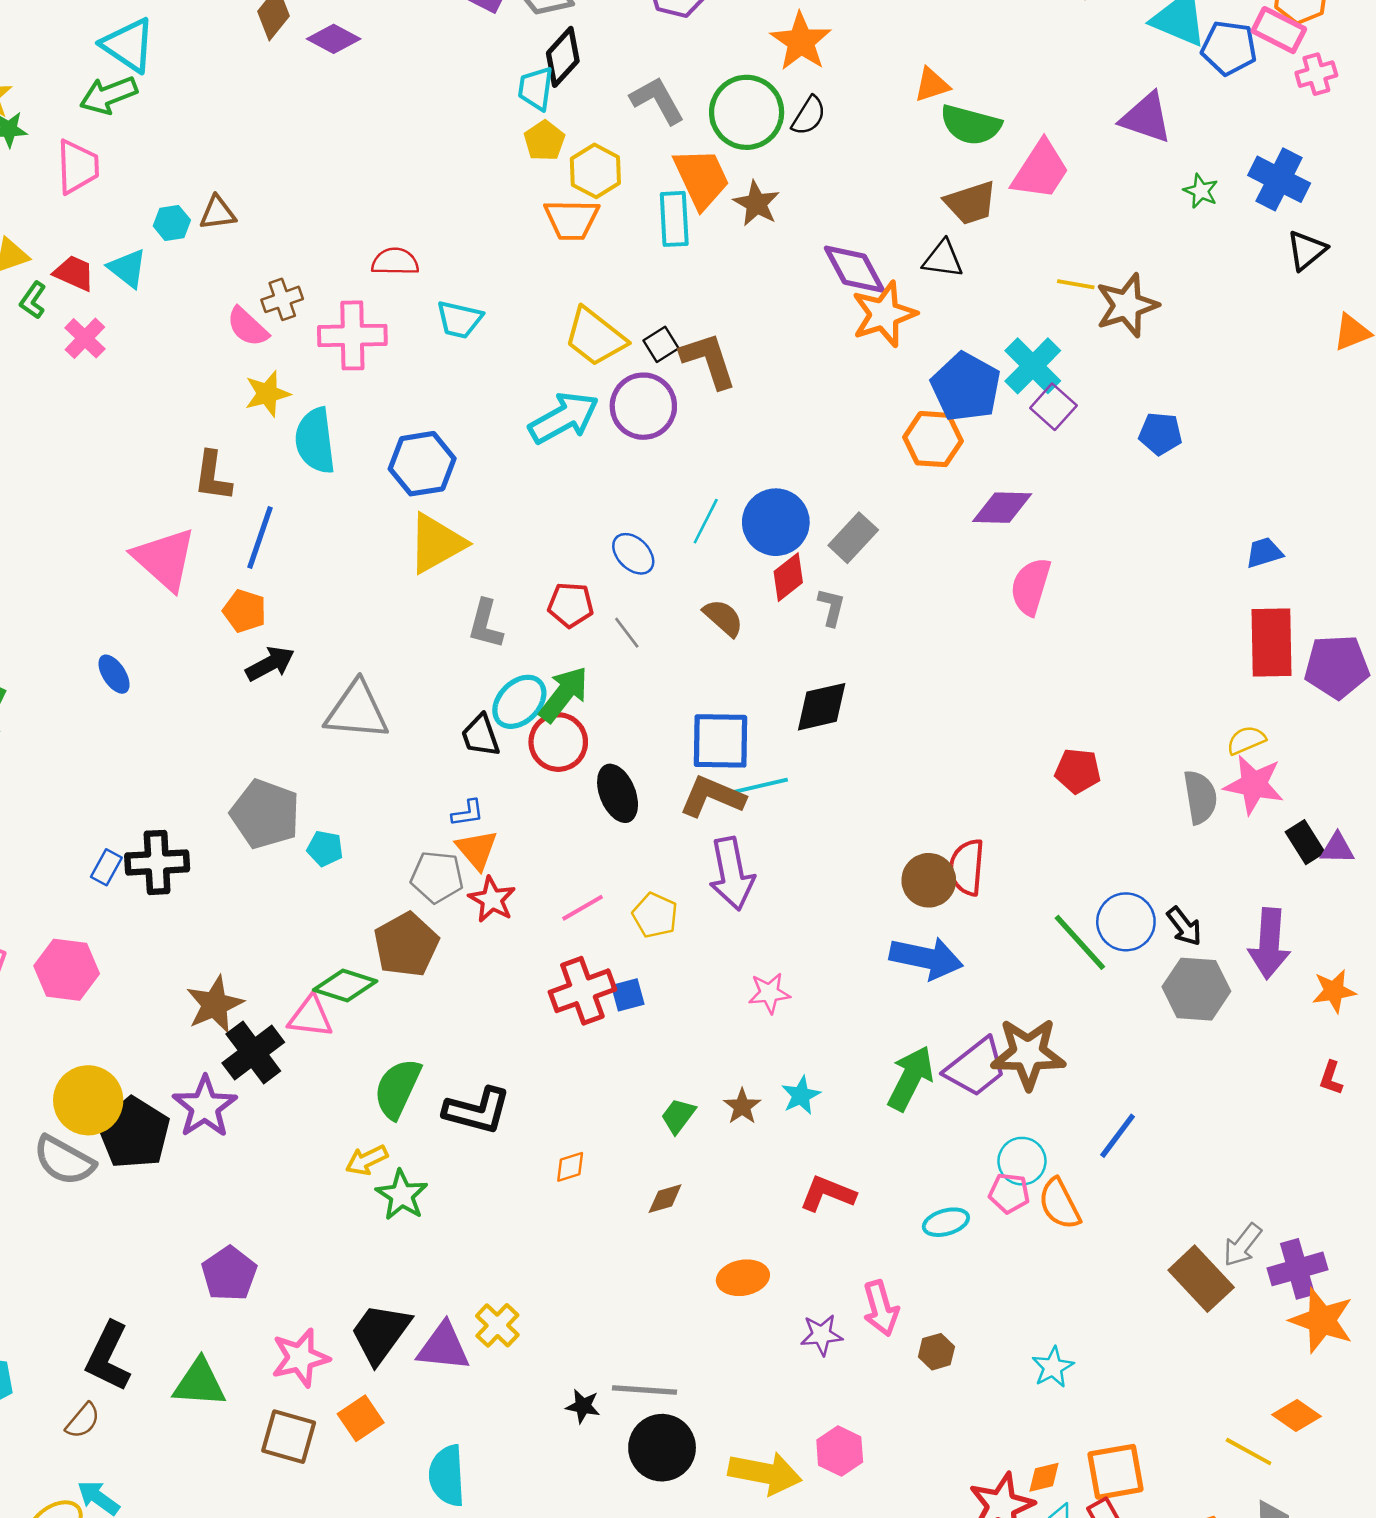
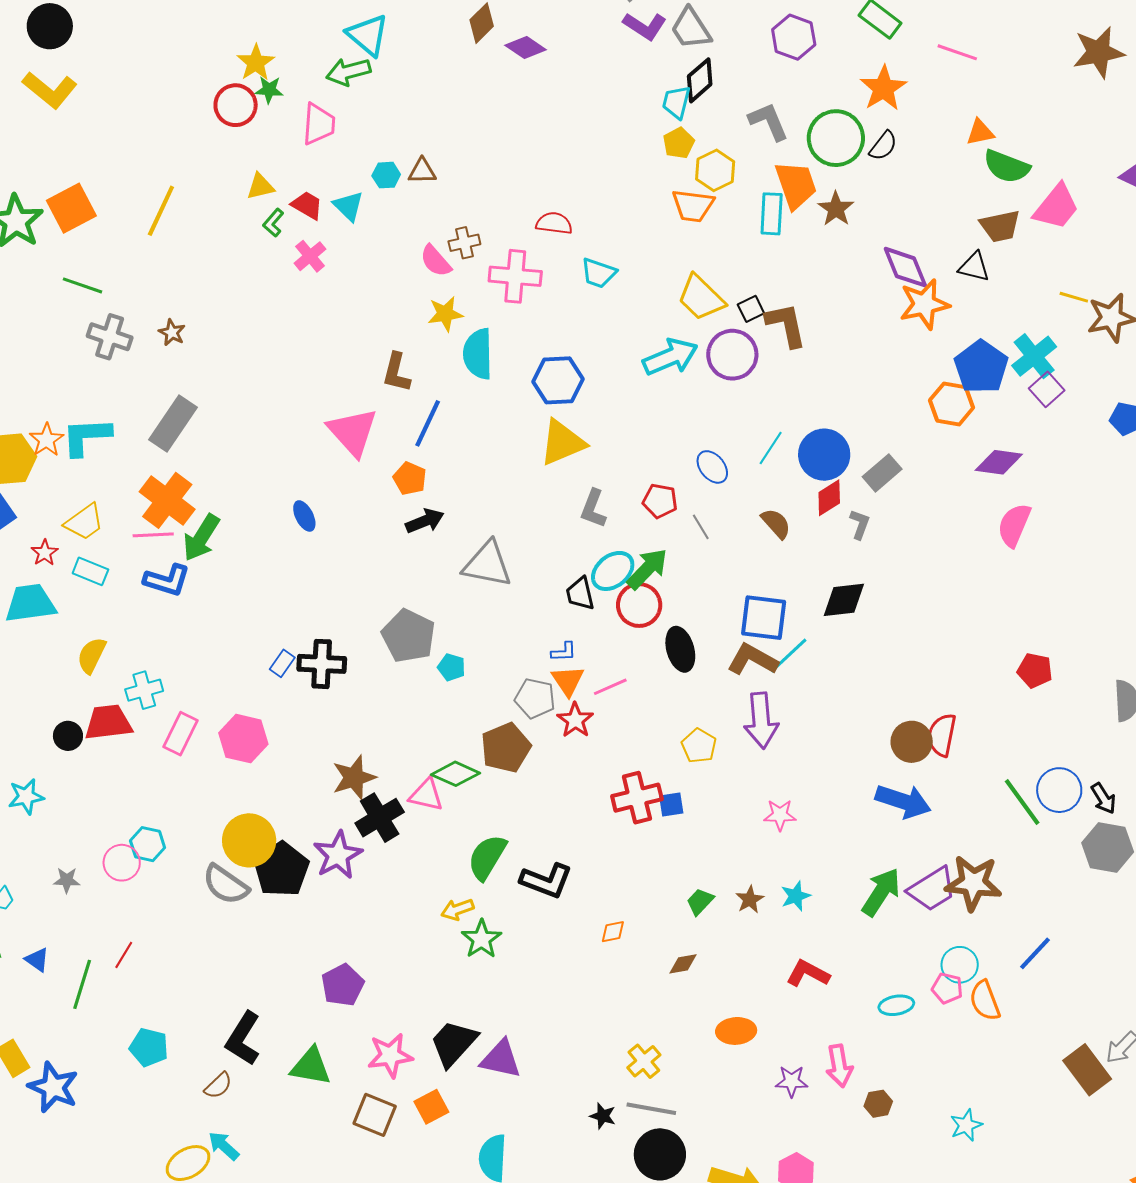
cyan line: (758, 786) -> (788, 656), turned -36
pink line: (583, 908) -> (610, 687), moved
yellow cross: (497, 1325) -> (644, 1061), moved

